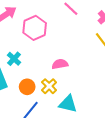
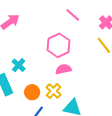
pink hexagon: (35, 28) -> (59, 45), moved

